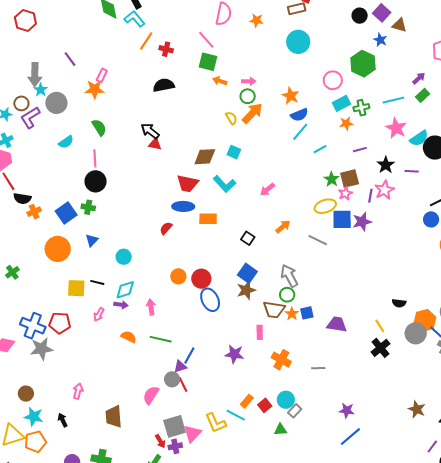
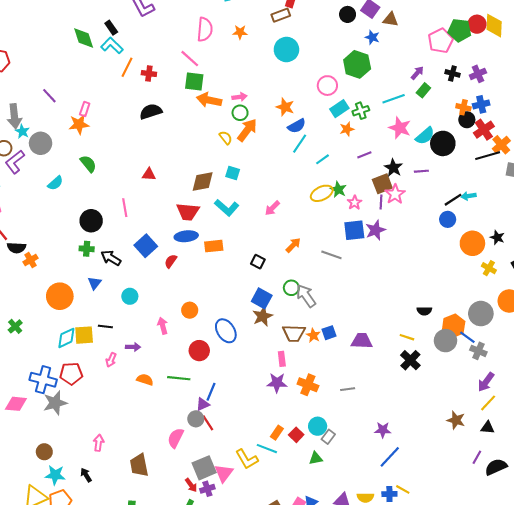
orange arrow: (220, 81) -> (209, 100), size x1.6
black arrow: (150, 131) -> (111, 258), moved
pink line: (95, 158) -> (125, 208), moved
brown square: (350, 178) -> (382, 184), moved
yellow ellipse: (325, 206) -> (322, 193), moved
blue square: (66, 213) -> (146, 246), moved
red circle: (201, 279) -> (199, 351), moved
cyan diamond: (125, 290) -> (66, 338), moved
green circle: (287, 295) -> (291, 288), moved
pink arrow: (151, 307) -> (163, 326), moved
yellow line: (380, 326) -> (407, 337), turned -32
purple star: (234, 354) -> (277, 383), moved

